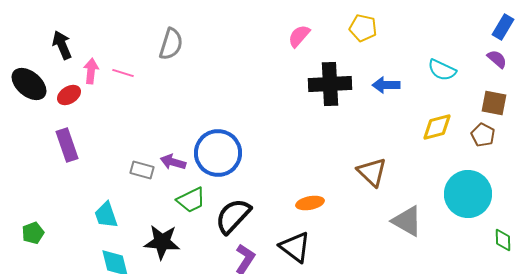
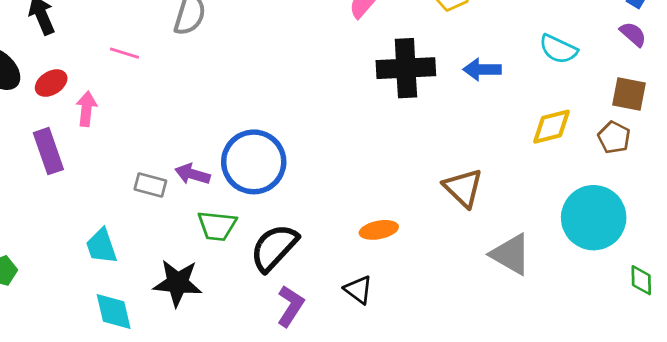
pink arrow: (91, 71) -> (86, 109), moved
green trapezoid: (191, 200) -> (217, 226), turned 32
black triangle: (295, 247) -> (358, 290), size x0.7

